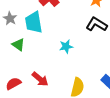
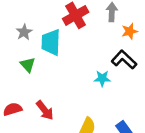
cyan star: (66, 46) -> (102, 78), moved

